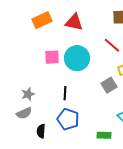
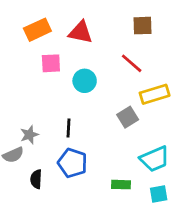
pink square: (52, 57) -> (51, 63), moved
cyan circle: (77, 58) -> (85, 81), size x0.7
gray star: (28, 94) -> (29, 135), moved

